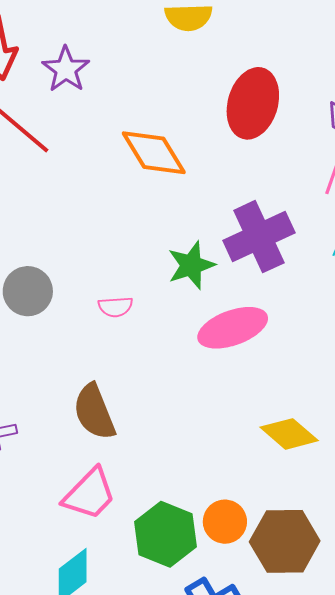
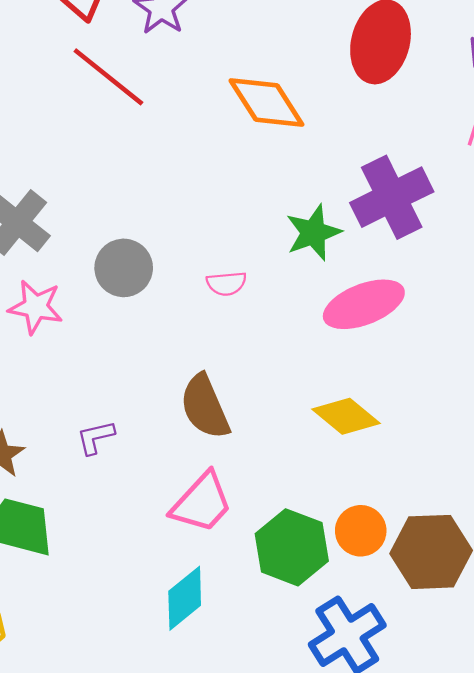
yellow diamond: (289, 434) -> (346, 416), moved

